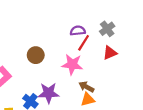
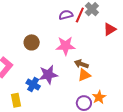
red line: (84, 43) -> (80, 15), moved
red triangle: (110, 53) -> (110, 29), moved

